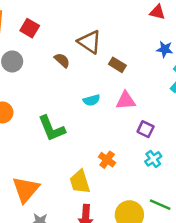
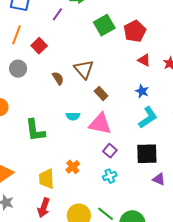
pink triangle: (126, 101) -> (100, 124), size x1.4

